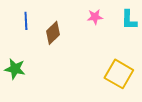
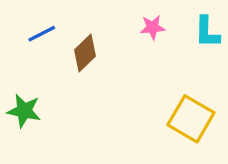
blue line: (26, 21) -> (42, 34), turned 66

